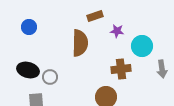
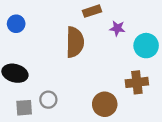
brown cross: (121, 69) -> (137, 82), moved
gray circle: (50, 77) -> (48, 100), moved

